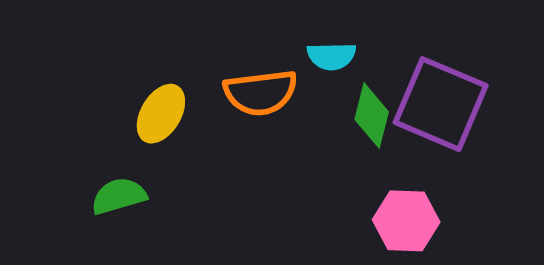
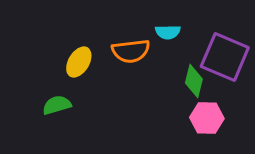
green diamond: (372, 116) -> (194, 81), moved

